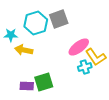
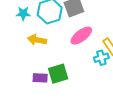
cyan star: (11, 35) -> (23, 13), moved
pink ellipse: (79, 47) -> (81, 36), moved

